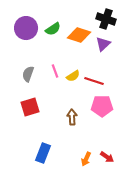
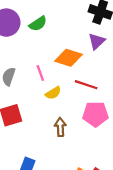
orange diamond: (79, 35) -> (68, 58), moved
yellow semicircle: (73, 76) -> (53, 93), moved

